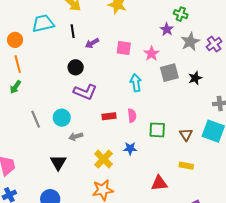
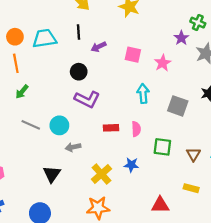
cyan trapezoid: (43, 23) -> (45, 38), moved
gray square: (169, 73) -> (178, 106), moved, turned 30
green arrow: (15, 87) -> (22, 92), moved
gray line: (36, 119) -> (31, 125), turned -48

